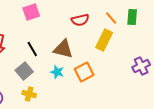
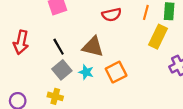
orange line: (111, 18) -> (146, 12), turned 56
yellow rectangle: (104, 40) -> (158, 37), moved
gray square: (24, 71) -> (62, 70), moved

